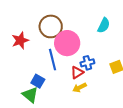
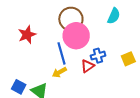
brown circle: (51, 26) -> (71, 19), moved
blue square: (38, 81) -> (19, 87), moved
yellow arrow: (80, 88) -> (59, 72), moved

